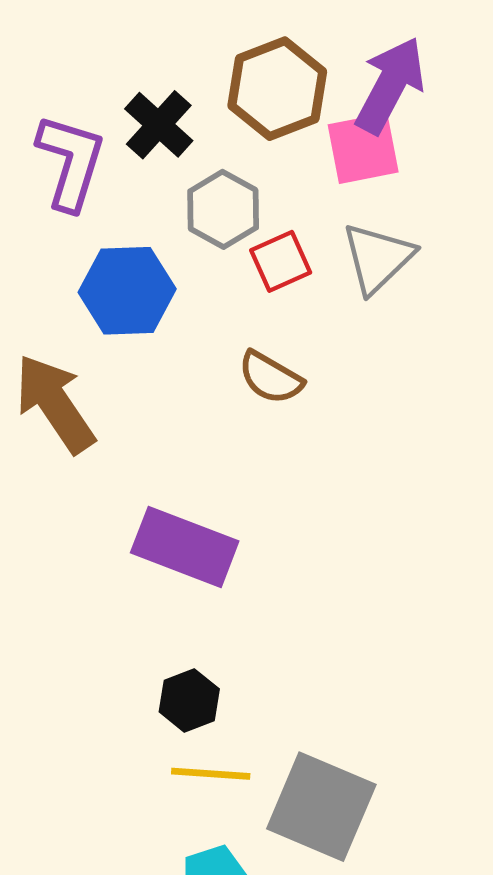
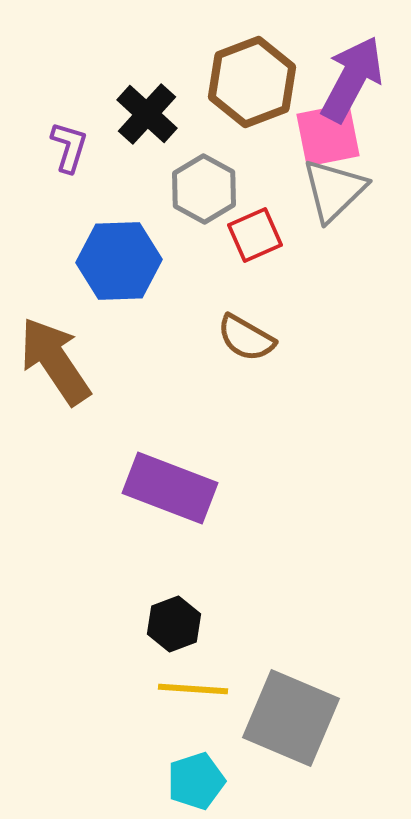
purple L-shape: (71, 162) -> (69, 147), size x0.6
gray triangle: (378, 258) -> (334, 190), moved

